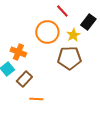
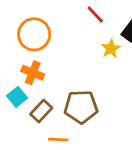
orange circle: (47, 32) -> (34, 34), moved
brown pentagon: (69, 58) -> (81, 107), moved

